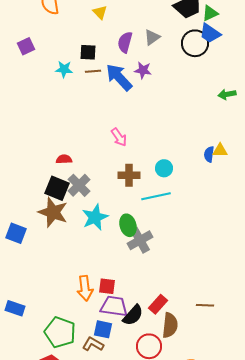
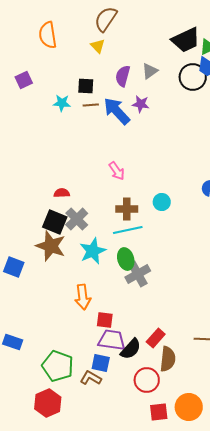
cyan line: (156, 196) -> (128, 230), moved
orange arrow: (85, 288) -> (83, 297), moved

